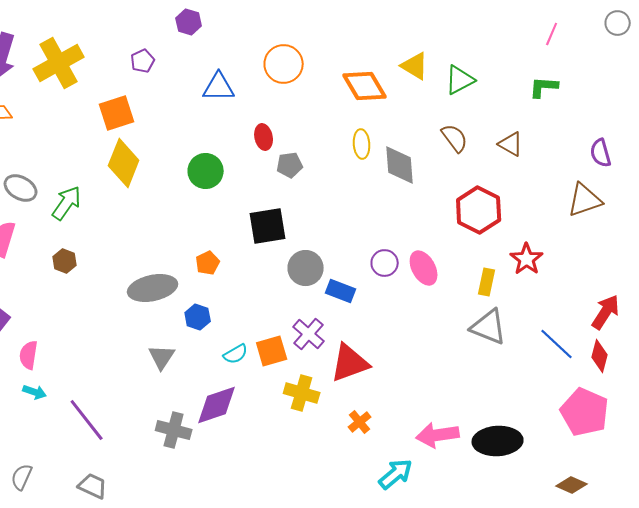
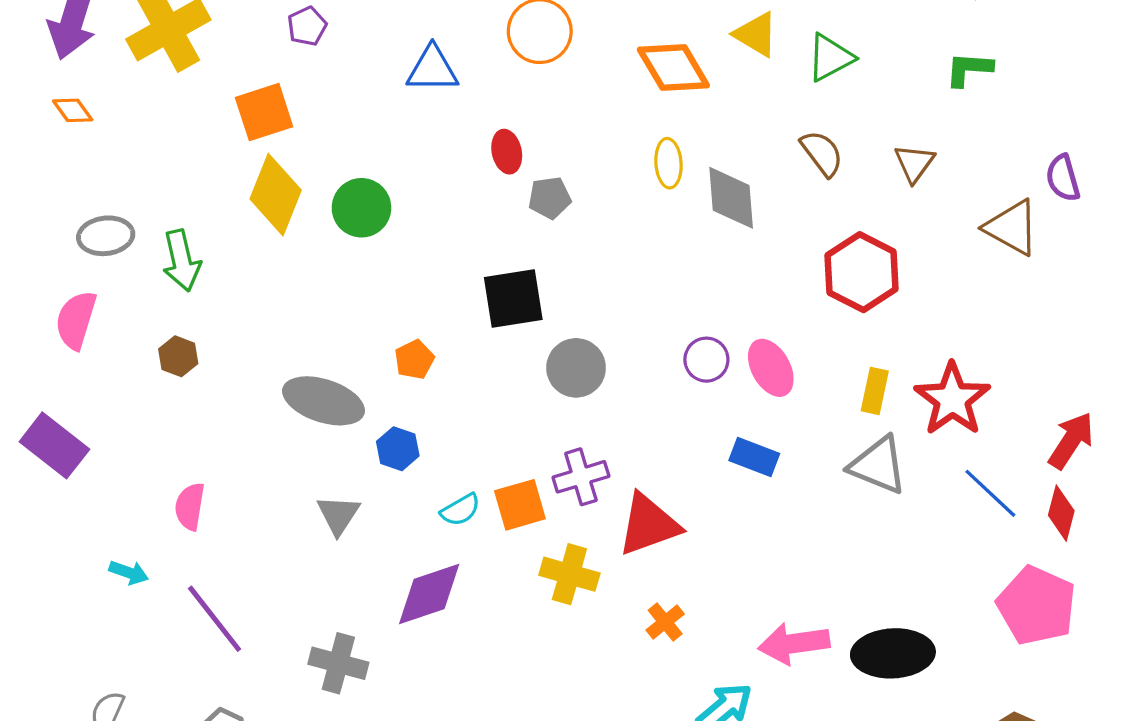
brown triangle: (511, 144) -> (914, 163), turned 36
green circle: (206, 171) -> (361, 208), moved
gray ellipse: (21, 188) -> (106, 236), turned -36
brown triangle: (585, 200) -> (1012, 228), moved, turned 48
green arrow: (67, 203) -> (182, 261), turned 132
red star: (527, 259) -> (952, 399), moved, size x1.4
gray ellipse: (153, 288) -> (324, 401), turned 30
blue rectangle: (341, 291) -> (754, 457), moved
purple cross: (309, 334) -> (581, 477), turned 32
pink semicircle: (29, 355) -> (190, 506), moved
gray cross: (174, 430) -> (338, 663), moved

